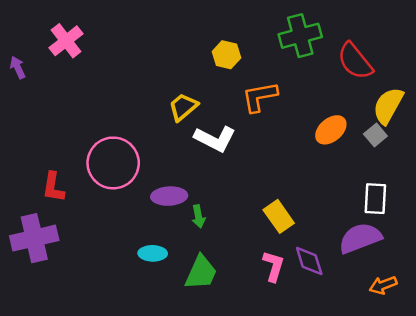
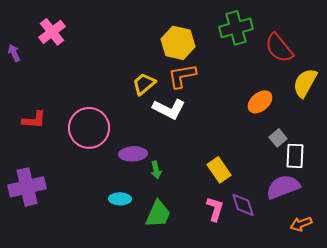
yellow hexagon: (226, 55) -> (178, 43), size x1.5
orange L-shape: (260, 97) -> (182, 76), moved
gray square: (375, 135) -> (278, 138), moved
red L-shape: (53, 187) -> (34, 120), moved, turned -95

